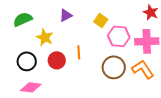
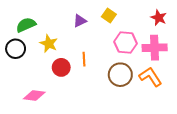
purple triangle: (66, 15) -> (80, 21), moved
yellow square: (101, 20) -> (109, 16), moved
black circle: (27, 61) -> (16, 49), moved

